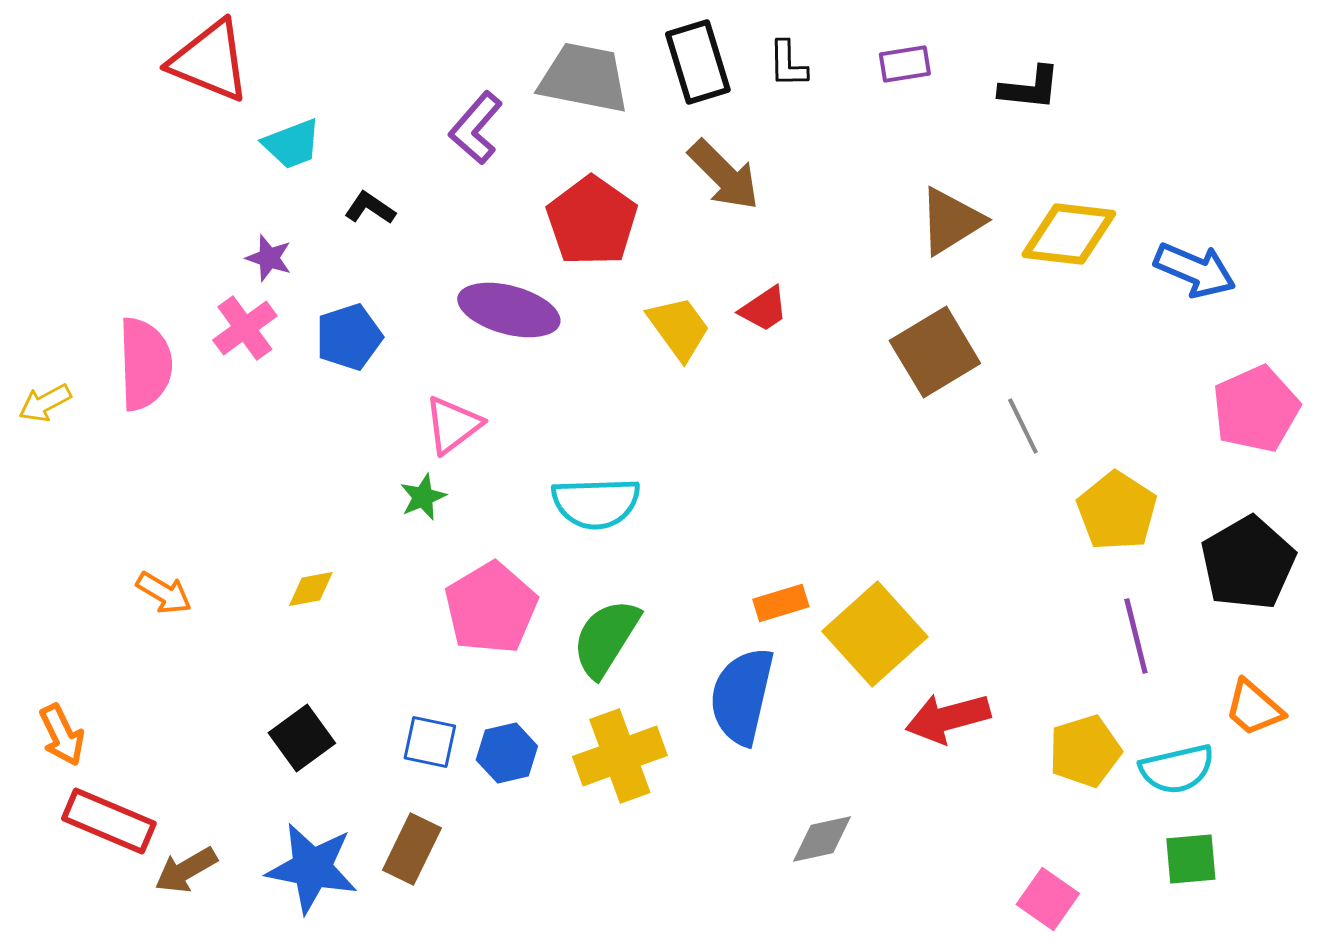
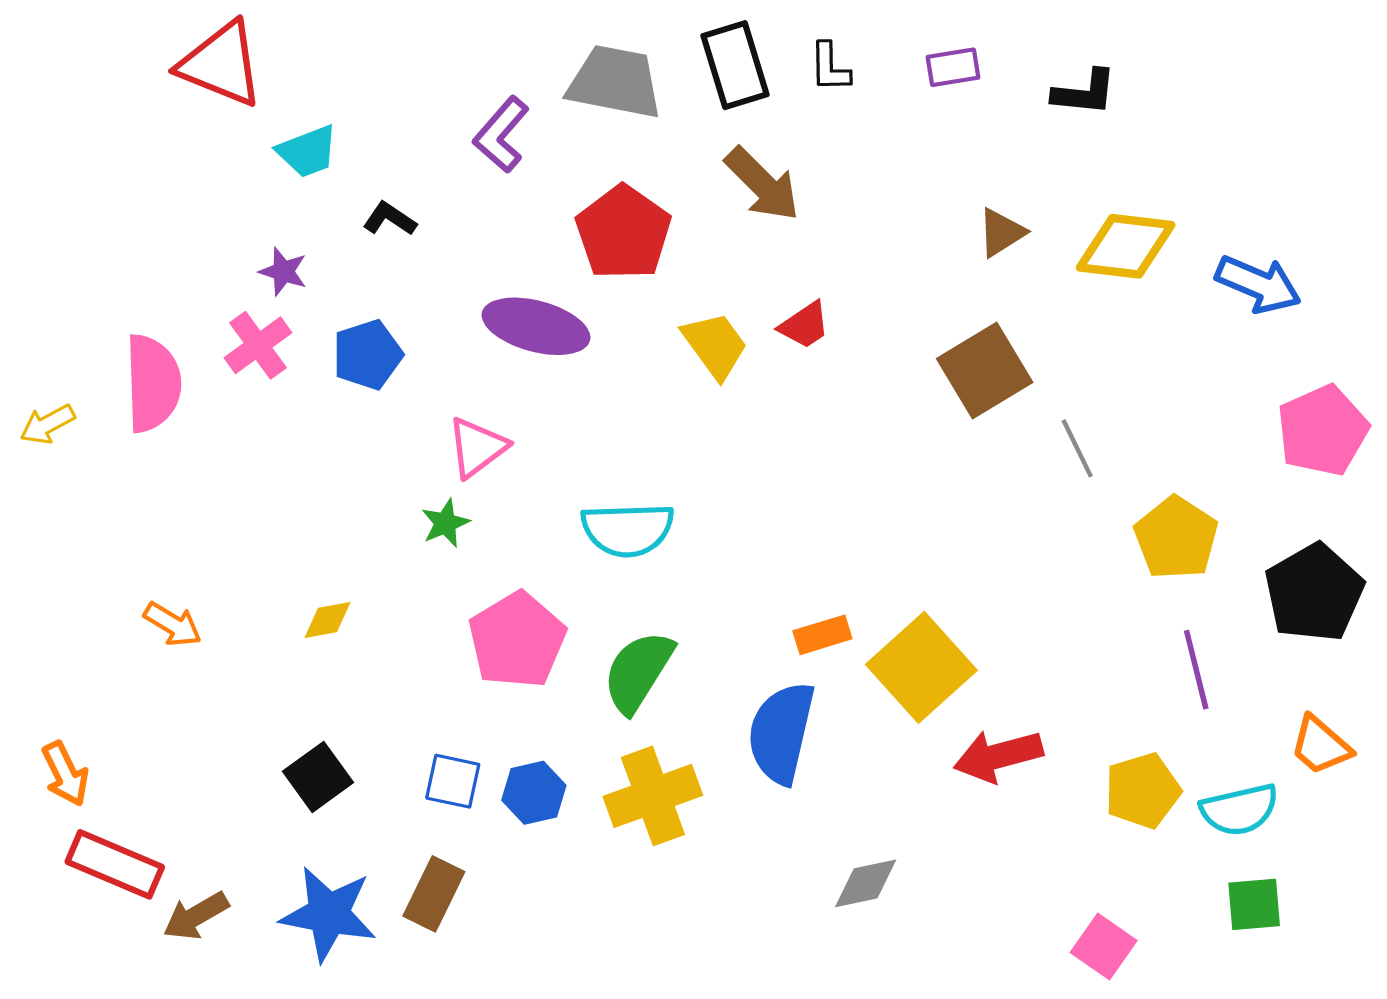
brown triangle: (951, 221) -> (1001, 233), size x0.7

